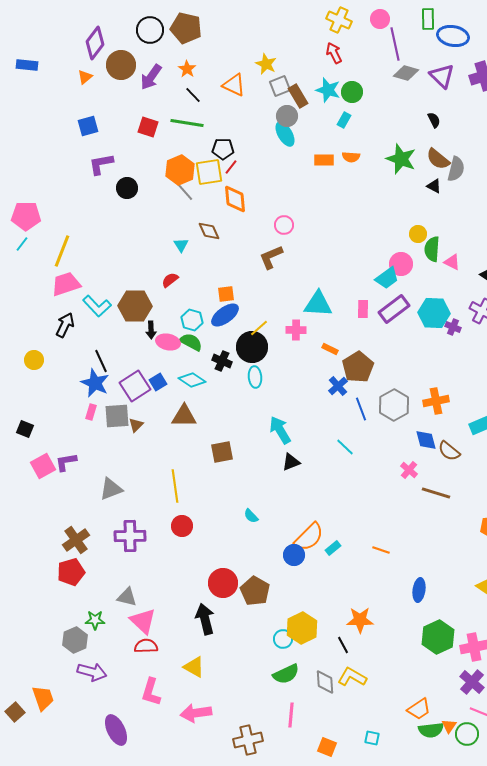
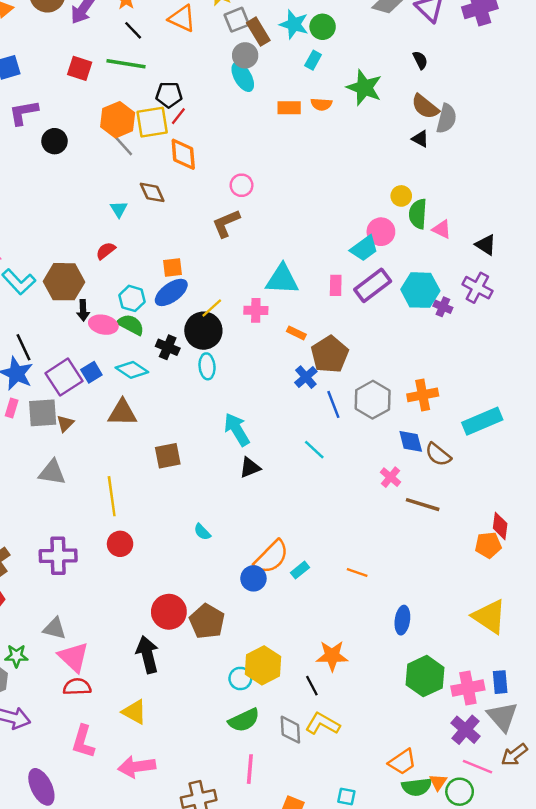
green star: (401, 159) -> (364, 88), moved
gray triangle: (111, 489) -> (52, 472), moved, turned 30

